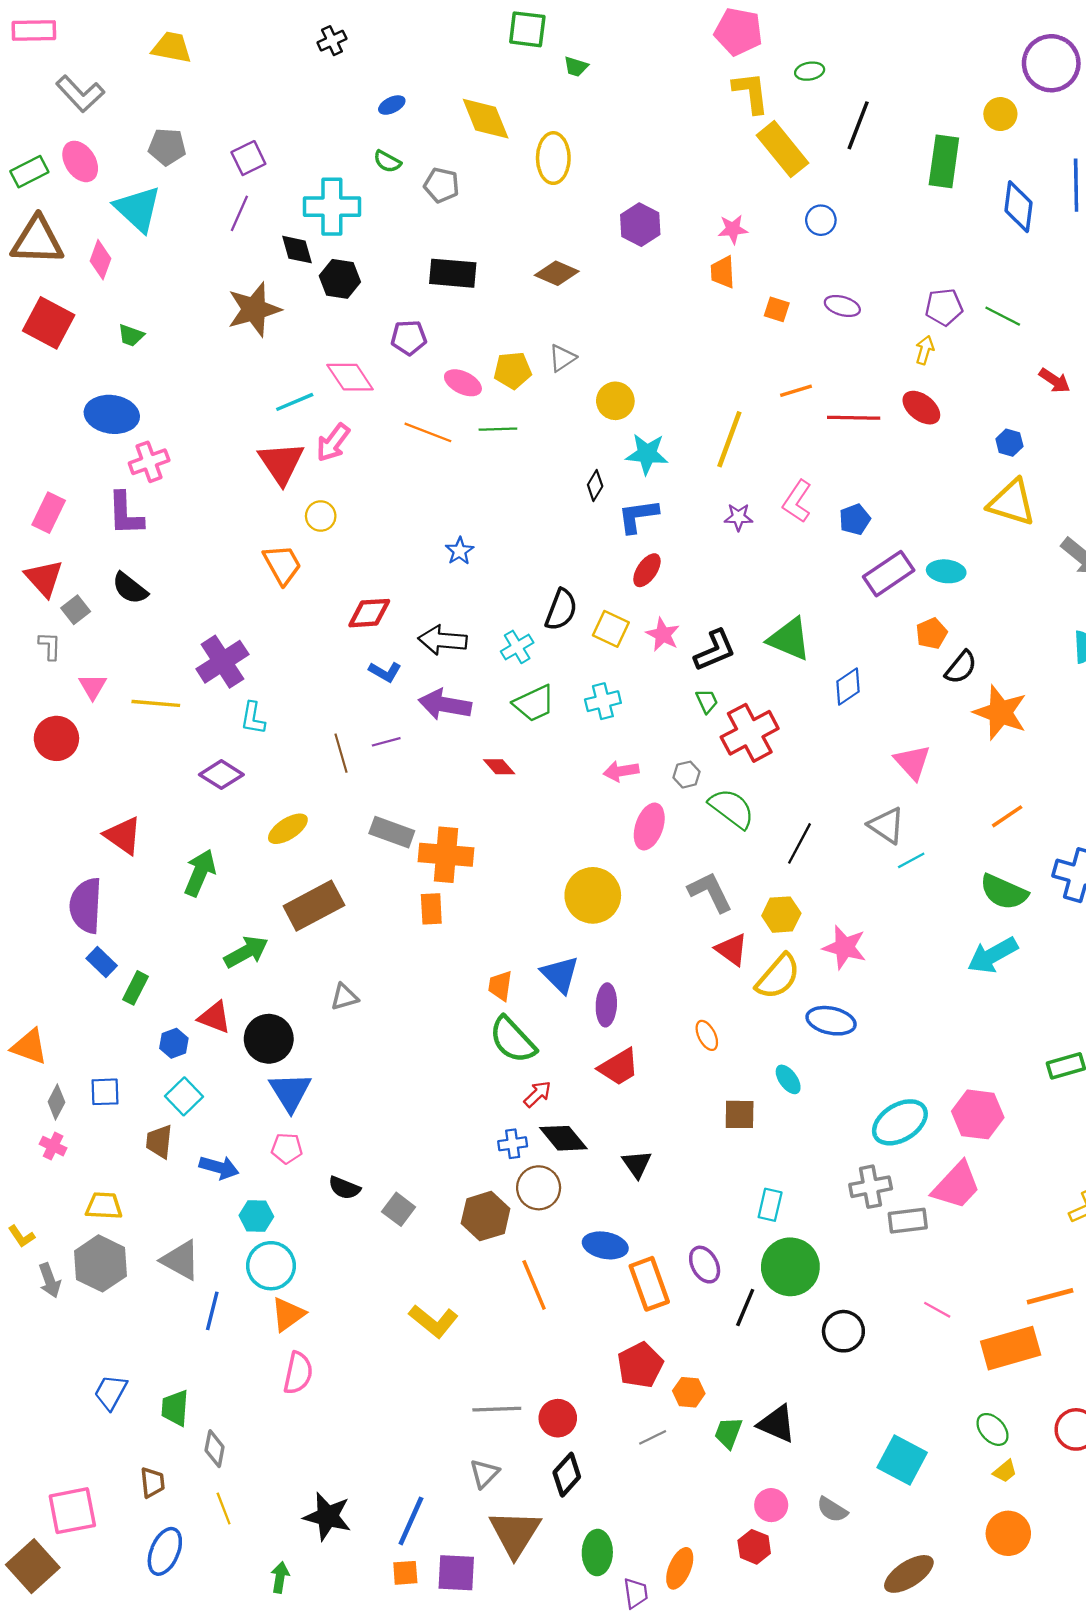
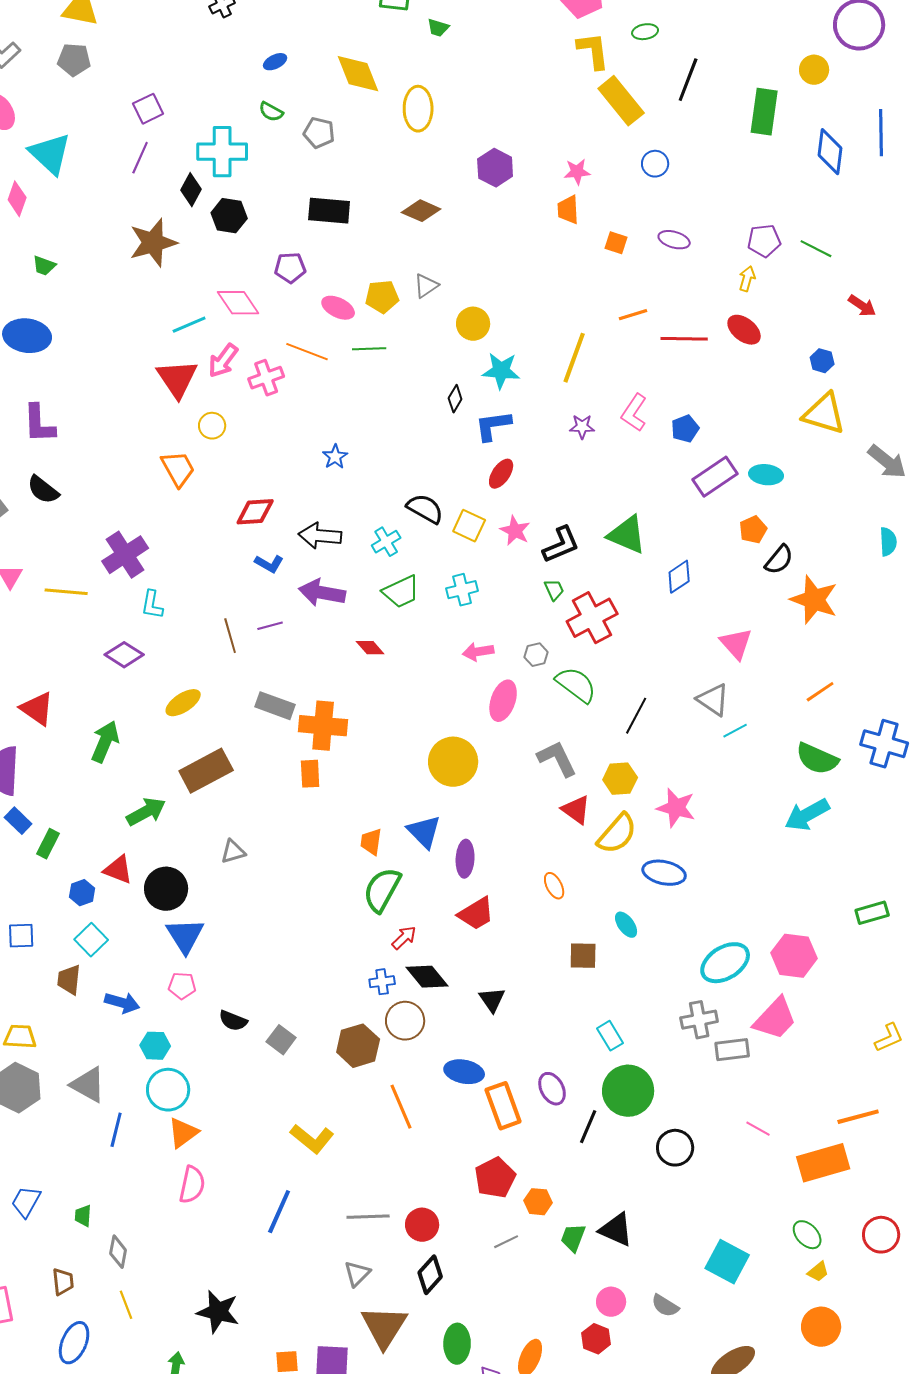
gray pentagon: (167, 147) -> (74, 60), moved
black diamond: (297, 250) -> (191, 190), turned 44
pink cross: (149, 462) -> (266, 378), moved
black semicircle: (561, 610) -> (425, 509), turned -81
green semicircle: (513, 1040) -> (382, 890), turned 72
cyan rectangle: (770, 1205) -> (610, 1036), turned -44
green trapezoid: (175, 1408) -> (83, 1216), size x0.7
blue line: (411, 1521) -> (279, 1212), moved

